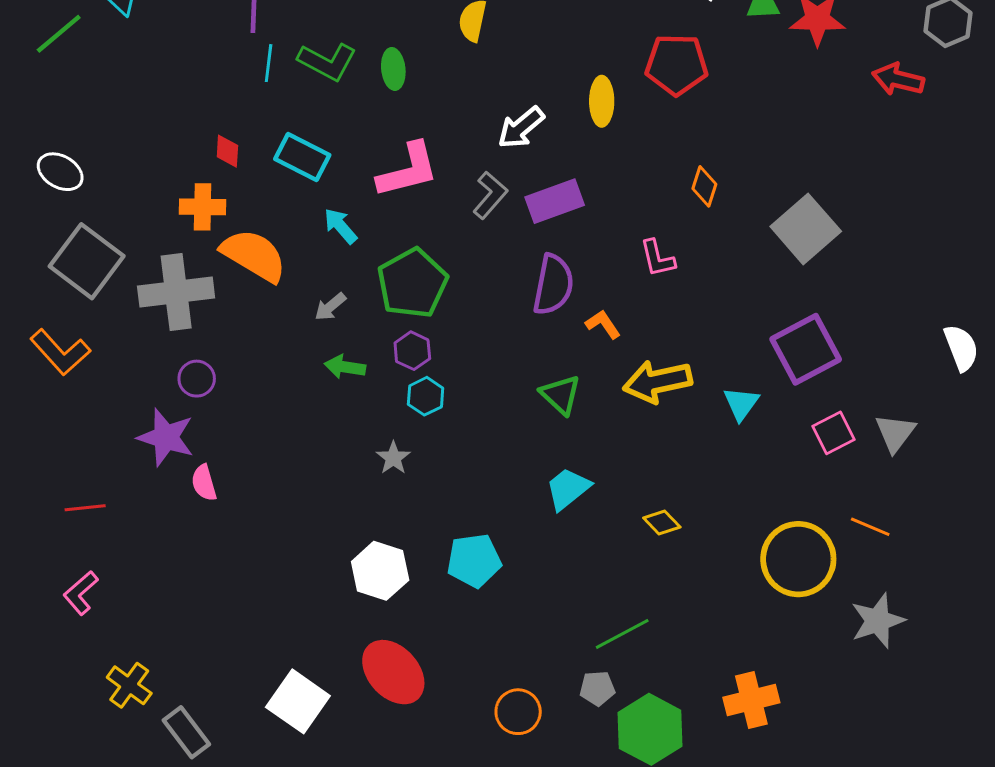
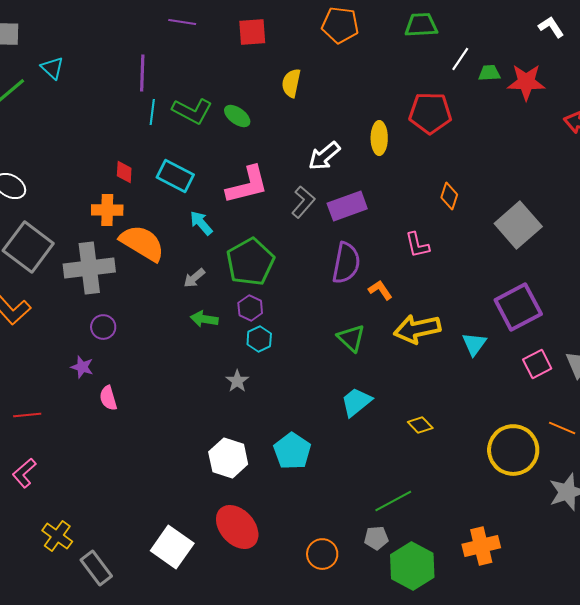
green ellipse: (393, 69) -> (237, 116), turned -48
purple star: (166, 437) -> (82, 367), size x0.6
cyan pentagon: (474, 561) -> (292, 451), turned -30

